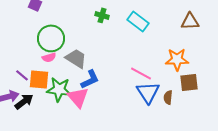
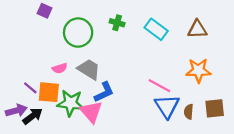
brown triangle: (190, 21) -> (197, 29), moved
green circle: (51, 38) -> (78, 33), moved
brown square: (189, 82) -> (215, 108), moved

